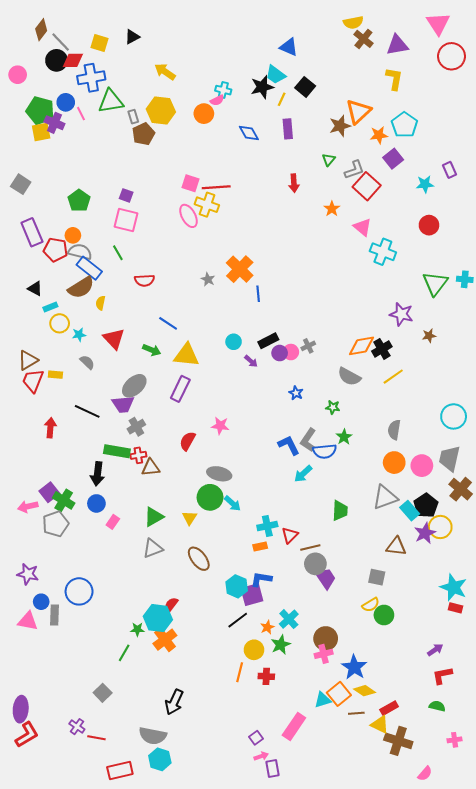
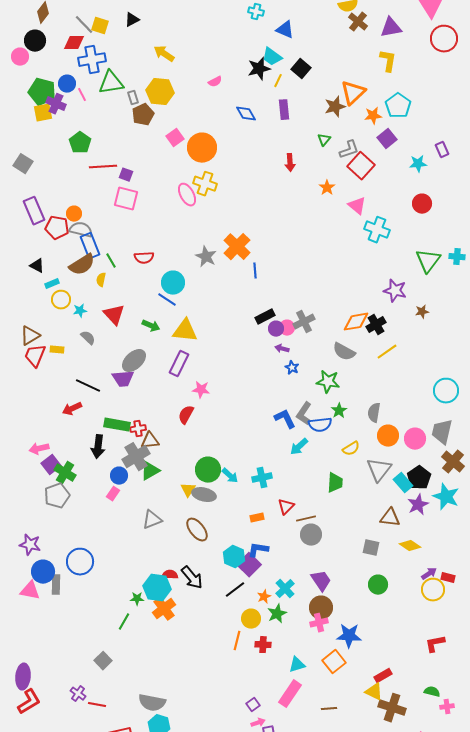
gray line: (61, 42) -> (84, 25), moved
black circle: (57, 60) -> (35, 41), moved
cyan cross: (223, 90) -> (256, 12), moved
orange circle: (204, 114) -> (202, 148), moved, size x1.5
pink square: (191, 183) -> (175, 138), moved, turned 36
red line: (216, 187) -> (103, 167), moved
green pentagon: (79, 201) -> (80, 143), moved
green line: (118, 253) -> (111, 261), moved
blue rectangle: (89, 268) -> (90, 246), turned 30
gray star: (208, 279) -> (206, 257), size x1.5
cyan circle: (234, 342) -> (173, 283), moved, size x1.5
gray cross: (308, 346) -> (304, 322), size x1.5
purple arrow: (251, 361) -> (282, 349), moved, turned 152
green star: (333, 407) -> (328, 382), size x1.6
pink star: (220, 426) -> (201, 390), moved
gray cross: (136, 427) -> (136, 457), moved, size x1.5
red arrow: (50, 428) -> (72, 409), moved, turned -120
gray semicircle: (394, 430) -> (374, 413), moved
gray ellipse: (219, 474) -> (204, 495), moved
gray triangle: (385, 497) -> (379, 470), turned -32
blue circle: (96, 503) -> (119, 476), moved
pink arrow: (28, 507) -> (39, 449), moved
green triangle: (154, 517) -> (150, 471), moved
cyan cross: (267, 526) -> (262, 478), moved
yellow circle: (440, 527) -> (433, 590), moved
purple trapezoid: (326, 578) -> (321, 581), moved
cyan star: (454, 587) -> (446, 497), moved
purple square: (252, 595) -> (249, 565), turned -30
blue circle: (41, 602) -> (43, 572), size x1.5
red semicircle: (171, 605) -> (170, 575), turned 56
yellow semicircle: (371, 605) -> (351, 449), moved
purple arrow: (435, 650) -> (429, 574), moved
blue star: (354, 667) -> (349, 636), turned -30
yellow diamond: (365, 691) -> (410, 546), moved
cyan triangle: (323, 700) -> (297, 665), moved
black arrow: (174, 702) -> (192, 578), moved, turned -65
green semicircle: (437, 706) -> (432, 692), moved
brown line: (356, 713) -> (329, 709), moved

